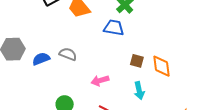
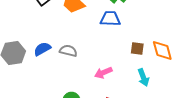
blue semicircle: (41, 59) -> (42, 49), moved

